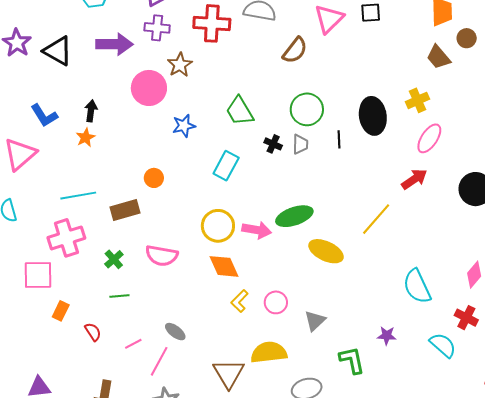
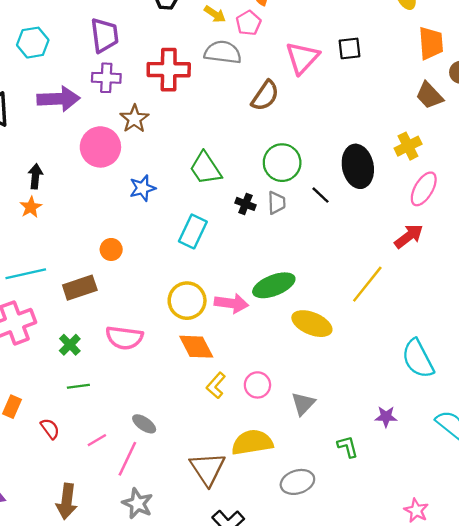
black line: (339, 139) -> (320, 195), turned -42
green L-shape: (352, 360) -> (348, 447), size x0.7

